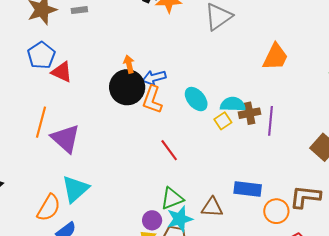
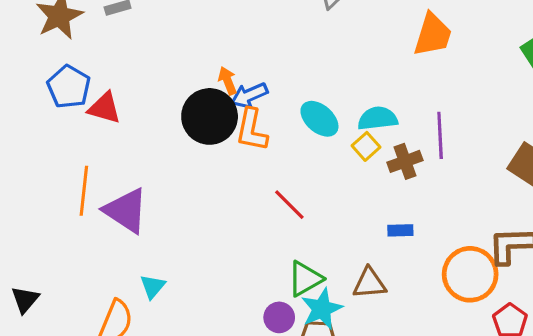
orange arrow: (129, 64) -> (228, 81), moved
brown cross: (249, 113) -> (405, 161), moved
cyan triangle: (75, 189) -> (153, 286), size x0.6
blue rectangle: (248, 189) -> (400, 230), moved, size x0.6
orange circle: (276, 211) -> (470, 274), size x1.4

